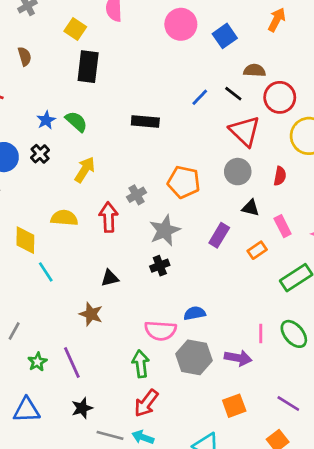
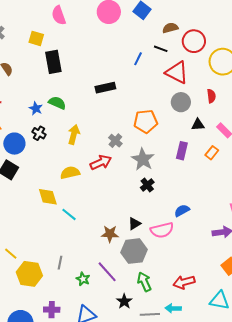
red arrow: (109, 217) -> (101, 162), turned 85
black triangle: (110, 278) -> (134, 224), moved
gray hexagon: (194, 357) -> (134, 251), moved
green arrow: (141, 364) -> (144, 282), moved
red arrow: (146, 403) -> (184, 282), moved, turned 55

